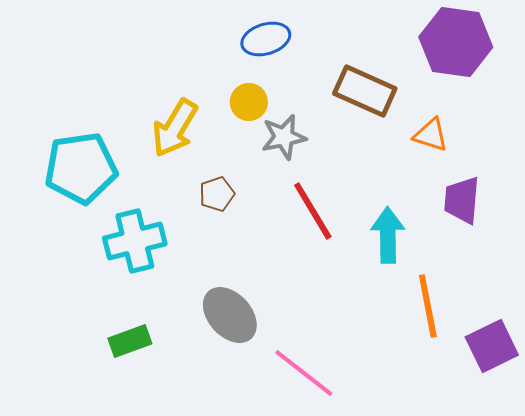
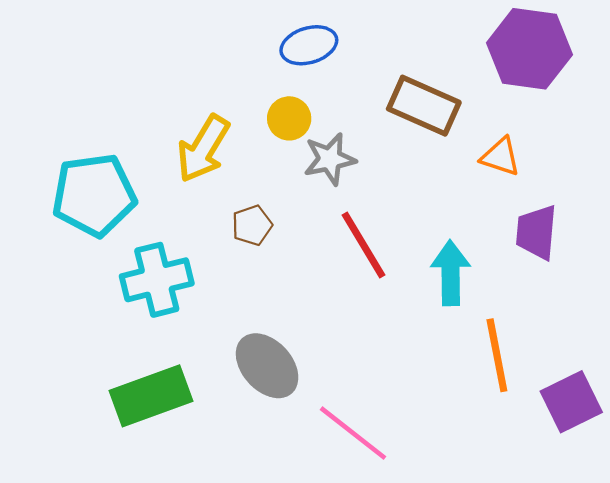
green rectangle: (130, 341) -> (151, 396), size x1.6

